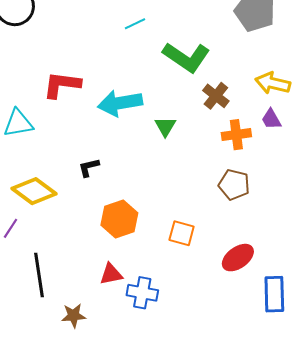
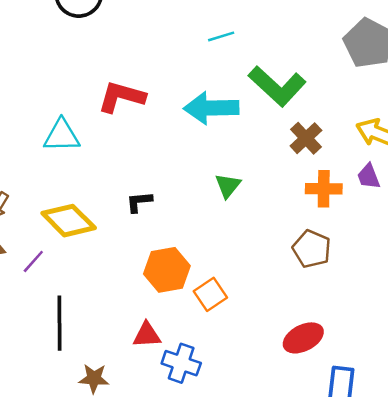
cyan arrow: (120, 103) -> (211, 108), moved
green triangle: (165, 126) -> (228, 186), moved
orange square: (182, 233) -> (210, 294), moved, turned 32

